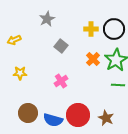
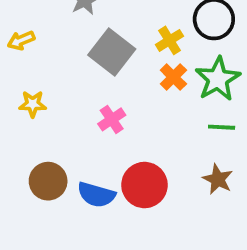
yellow cross: (91, 29) -> (170, 40), moved, turned -32
gray square: (61, 46) -> (112, 52), size x1.6
brown star: (106, 118) -> (218, 179), moved

